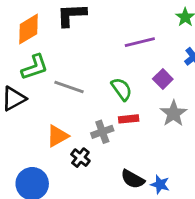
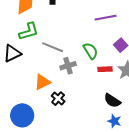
red rectangle: (129, 119) -> (105, 69), moved
gray cross: (102, 132) -> (68, 66), moved
black semicircle: (133, 179) -> (112, 101), moved

